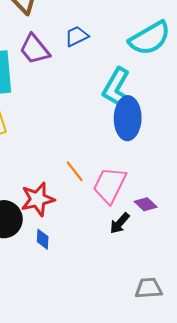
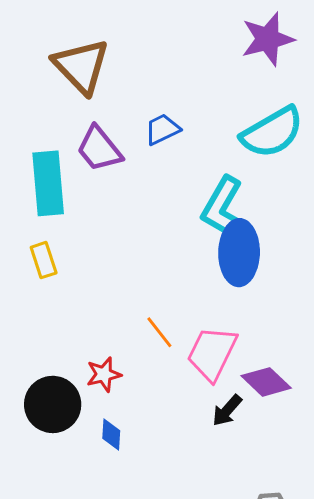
red star: (38, 199) -> (104, 374), size x0.7
purple diamond: (146, 204) -> (266, 382), size x1.4

